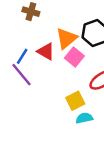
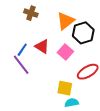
orange triangle: (66, 38) -> (65, 21), moved
yellow square: (75, 101) -> (65, 88), turned 35

